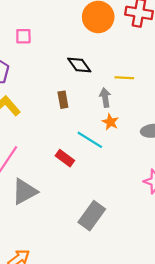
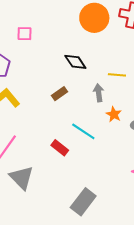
brown rectangle: (63, 100) -> (59, 94), turned 63
orange star: (110, 122) -> (114, 114), moved
gray triangle: (25, 192) -> (22, 178), turned -48

